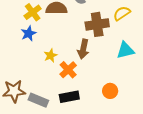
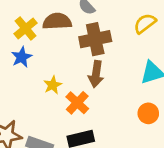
brown cross: (97, 24) -> (95, 39), moved
orange circle: (110, 91) -> (148, 113), moved

